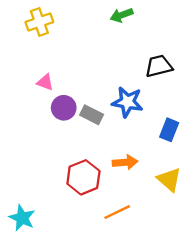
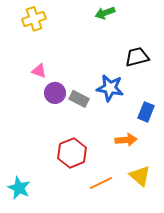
orange arrow: (125, 162) -> (126, 140), moved
yellow triangle: (169, 180) -> (140, 176), moved

